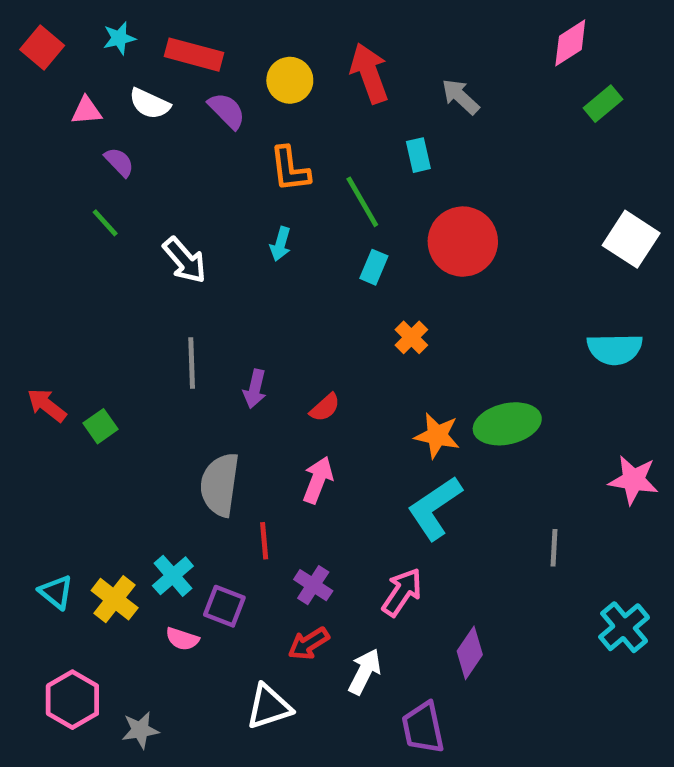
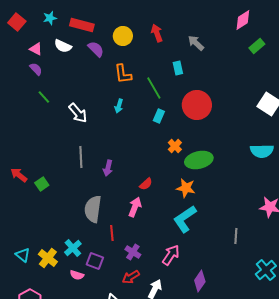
red arrow: (369, 73) -> (157, 33), size x0.7
pink triangle: (86, 111) -> (36, 49), turned 32
purple semicircle: (119, 162) -> (36, 69), moved
red semicircle: (325, 407) -> (146, 184), moved
green ellipse: (507, 424) -> (199, 160), moved

